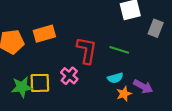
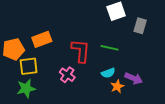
yellow square: (40, 83) -> (29, 66), moved

